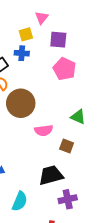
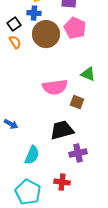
brown circle: (21, 103) -> (46, 34), moved
pink semicircle: (44, 130) -> (55, 87), size x1.4

